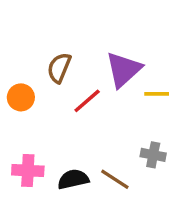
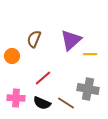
red line: (87, 101) -> (43, 78), moved
gray cross: (153, 155) -> (88, 89), size x1.5
black semicircle: (73, 179) -> (42, 103), turned -144

